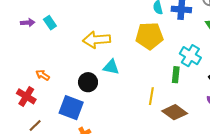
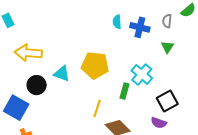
yellow pentagon: (149, 36) -> (95, 65), moved
yellow arrow: (97, 40) -> (28, 53), moved

